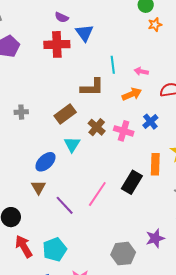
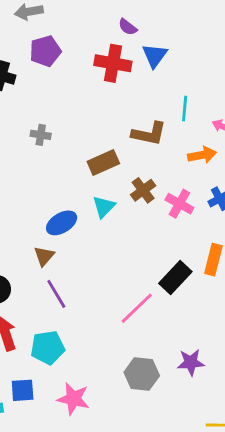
gray cross: (21, 112) -> (41, 135), moved
pink line: (97, 194) -> (137, 308), moved
purple line: (65, 205) -> (56, 294), moved

